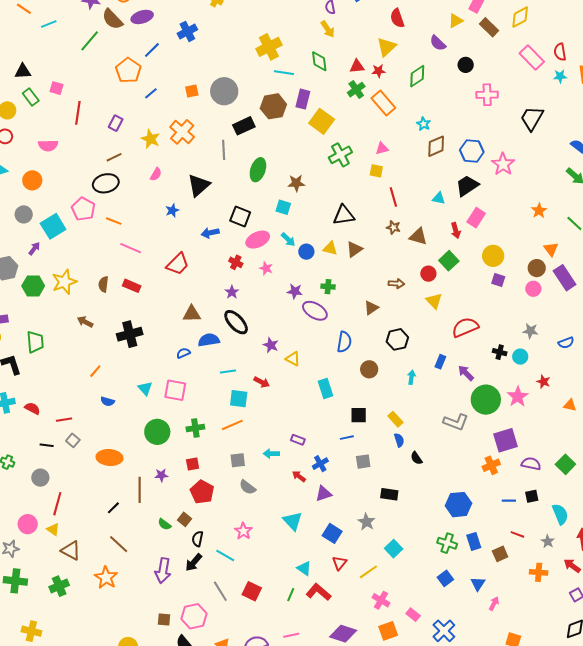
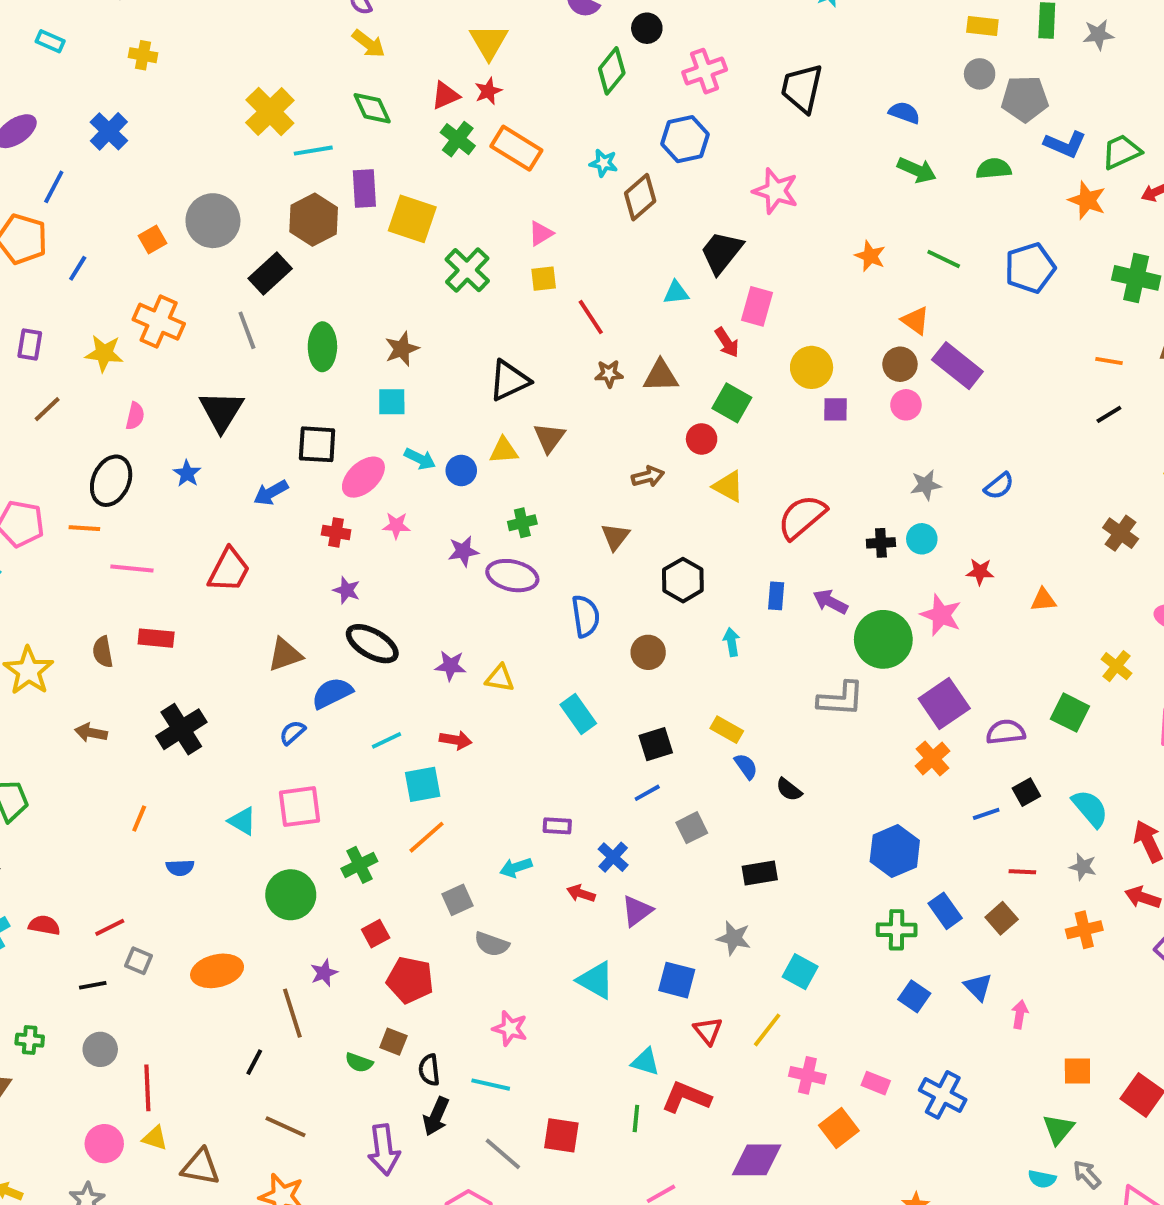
green diamond: (417, 76) -> (612, 71), moved
blue hexagon: (472, 151) -> (685, 139), moved
black ellipse: (106, 183) -> (111, 481), moved, turned -35

